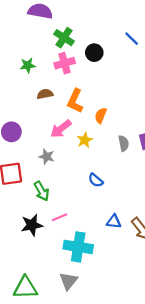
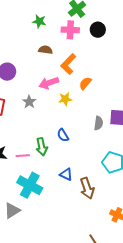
gray semicircle: (124, 143) -> (99, 123), moved
green arrow: (42, 191) -> (42, 147), moved

